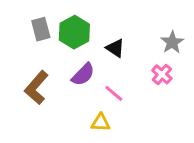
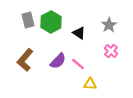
gray star: (172, 42) -> (109, 25), moved
purple semicircle: (83, 74) -> (58, 61), moved
yellow triangle: (101, 123) -> (90, 84), moved

